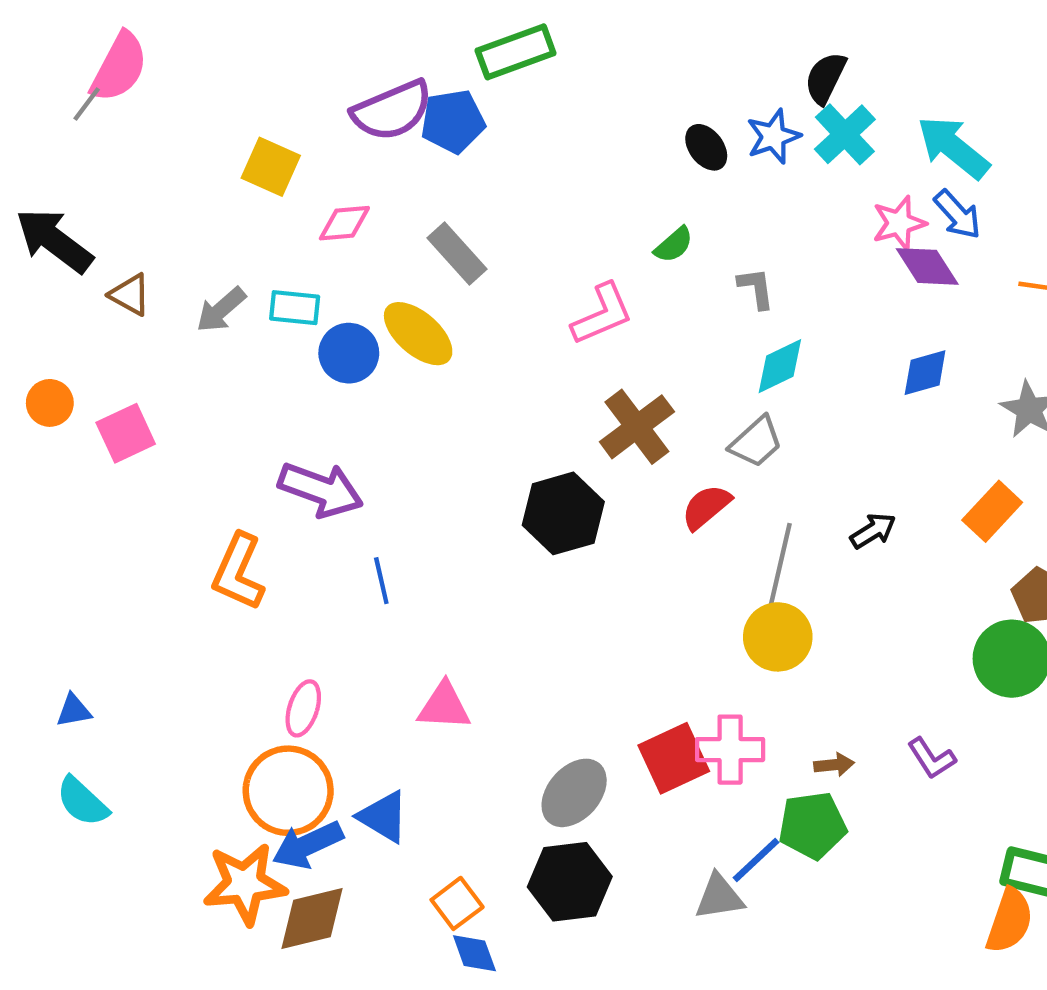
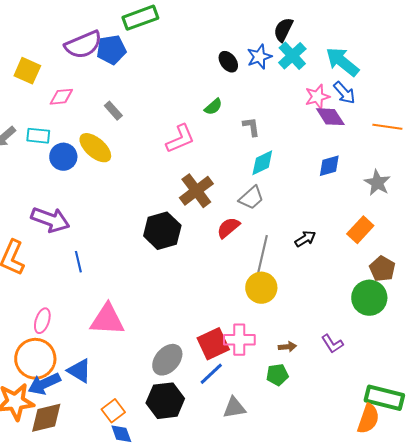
gray rectangle: (457, 253) -> (113, 111), size x0.7
pink triangle: (444, 706) -> (107, 320), size x1.4
green pentagon: (812, 825) -> (277, 375), size x0.7
blue line: (756, 860) -> (211, 374), moved

